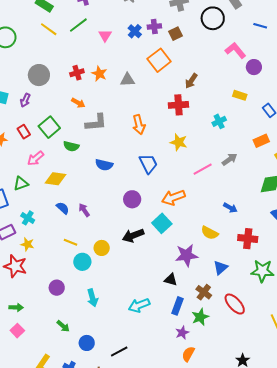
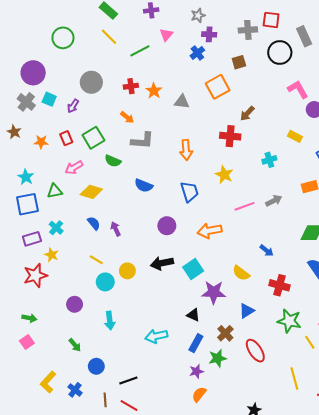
green line: (78, 25) -> (140, 51), moved
purple cross: (154, 26) -> (209, 34), moved
pink triangle: (105, 35) -> (166, 35), moved
cyan square: (162, 223) -> (193, 269), moved
red star: (15, 266) -> (35, 275), turned 30

